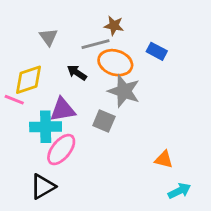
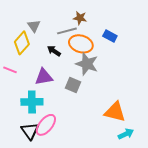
yellow diamond: (28, 80) -> (22, 43), moved, turned -30
cyan cross: (46, 127) -> (32, 102), moved
pink ellipse: (61, 150) -> (46, 125), moved
orange triangle: (164, 159) -> (115, 112), size x1.6
black triangle: (43, 187) -> (30, 131), turned -36

